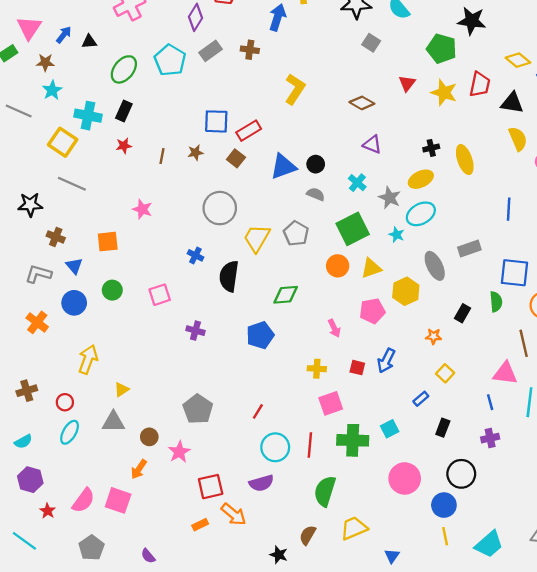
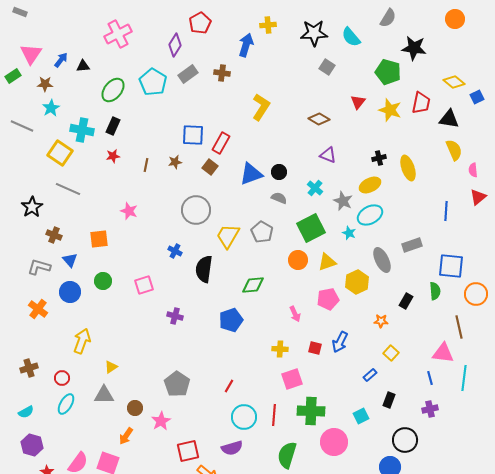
red rectangle: (249, 131) -> (221, 143), turned -30
black star: (30, 205) -> (32, 207), turned -30
cyan square: (390, 429) -> (361, 416), moved
pink circle: (405, 478) -> (334, 442), moved

